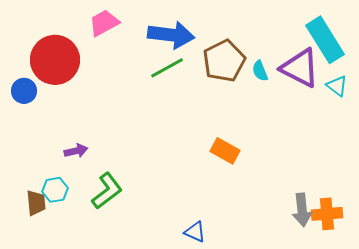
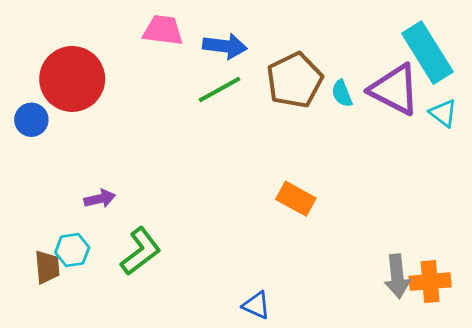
pink trapezoid: (104, 23) -> (163, 30), moved, turned 36
blue arrow: (171, 35) -> (225, 46), size x0.7

